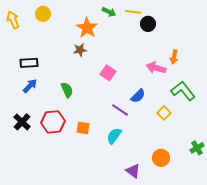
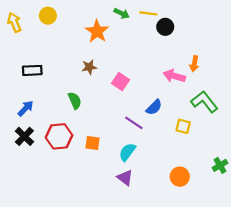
brown star: (80, 50) -> (89, 67), moved
blue arrow: (30, 86) -> (26, 108), moved
yellow square: (164, 113) -> (183, 126), turned -32
purple triangle: (133, 171) -> (125, 178), moved

